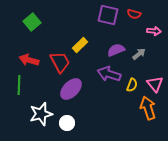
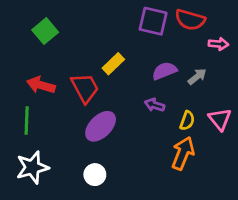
red semicircle: (134, 14) -> (190, 20), size x1.5
purple arrow: (109, 74) -> (155, 105), size x0.6
orange arrow: (148, 108) -> (183, 153), moved, turned 40
white star: (41, 114) -> (32, 167), moved

